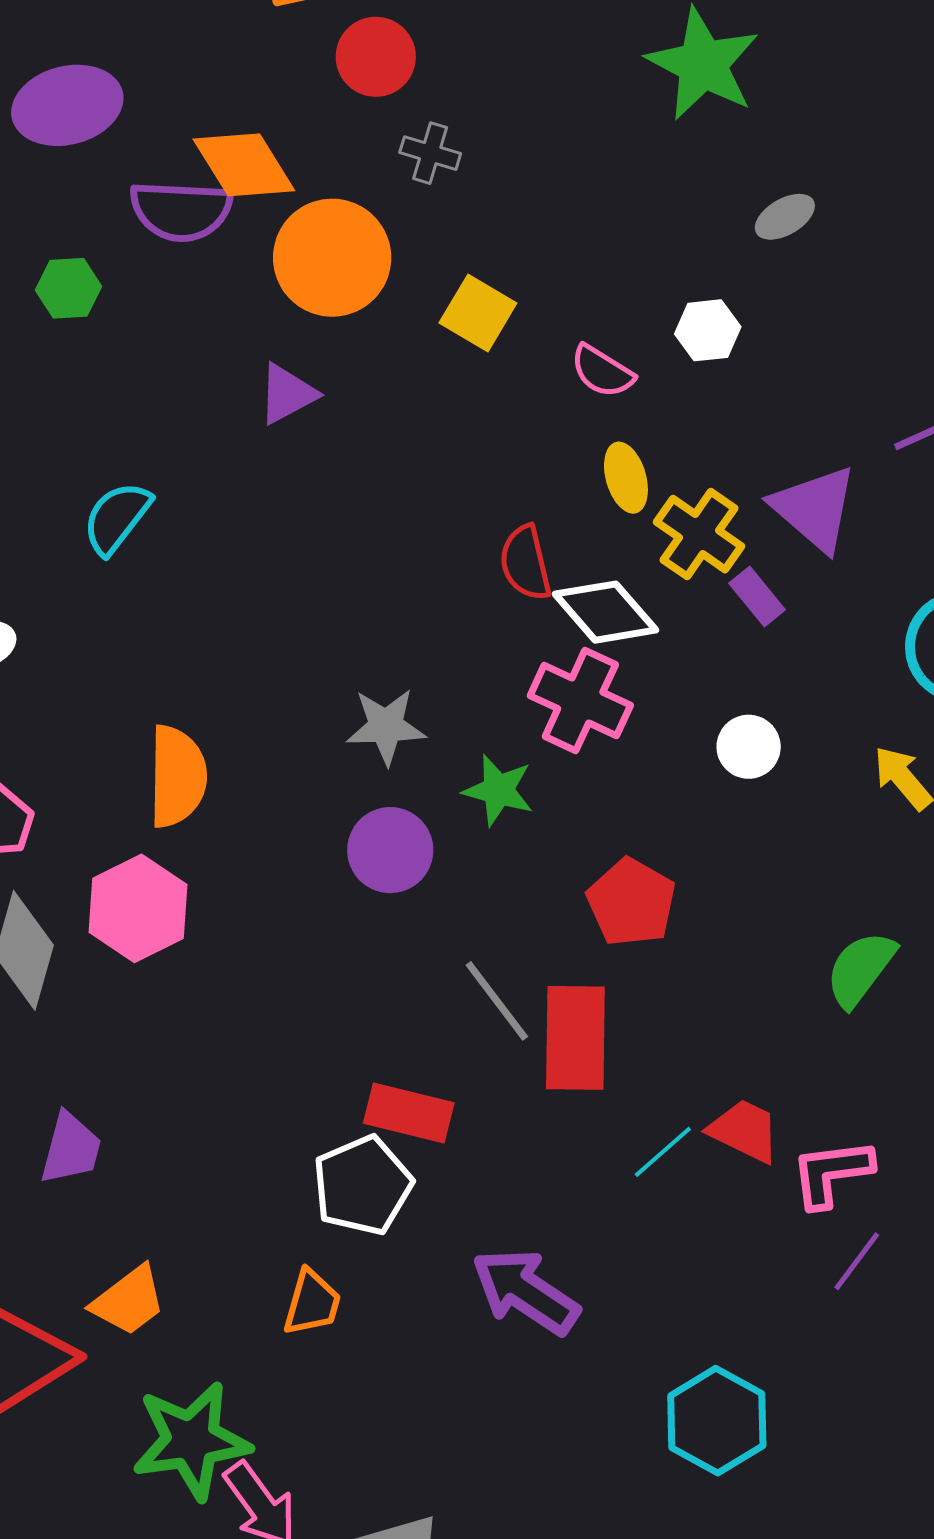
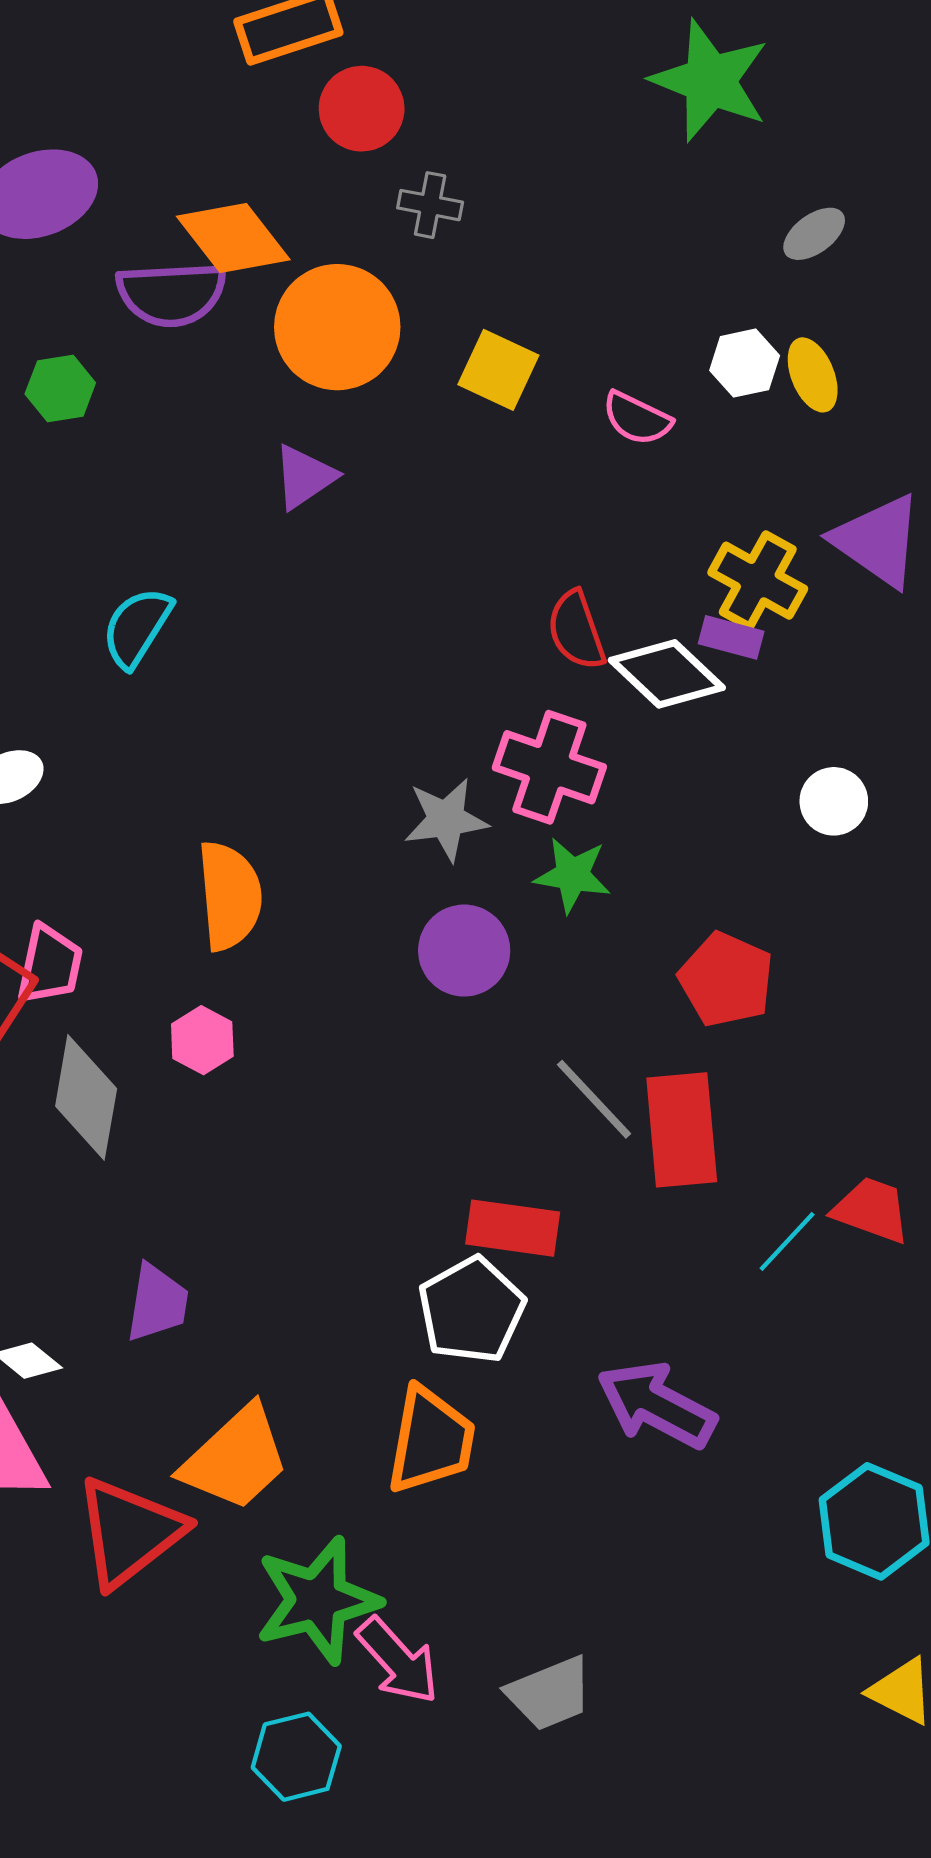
yellow ellipse: (626, 478) -> (813, 375), moved
purple rectangle: (757, 597) -> (731, 637), moved, turned -30
pink cross: (580, 700) -> (549, 767), moved
pink hexagon: (138, 908) -> (202, 1040), size x0.6
orange trapezoid: (129, 1301) -> (236, 1458), size x1.4
orange trapezoid: (312, 1303) -> (431, 1440), size x1.5

